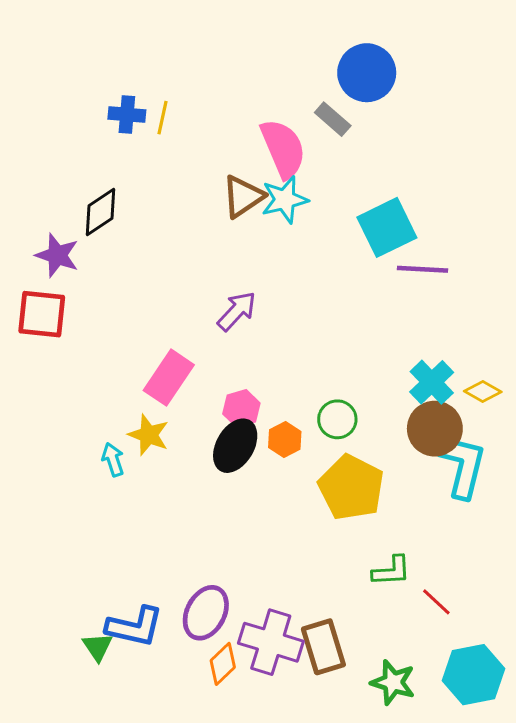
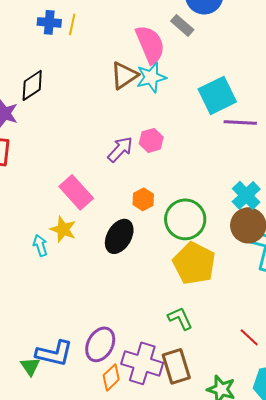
pink rectangle: (169, 378) -> (76, 192), turned -76
pink hexagon: (241, 409) -> (151, 140), moved
green circle: (337, 419) -> (185, 219), size x1.6
orange hexagon: (285, 439) -> (143, 199), moved
green L-shape: (391, 571) -> (180, 318), moved, turned -112

